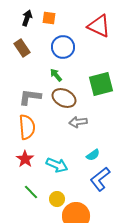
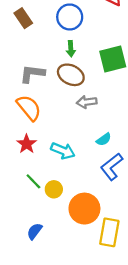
green arrow: (56, 75) -> (71, 49), moved, turned -144
orange semicircle: (27, 127) -> (29, 108), turned -35
yellow circle: (57, 199) -> (54, 189), moved

